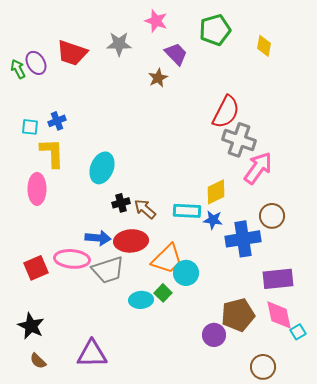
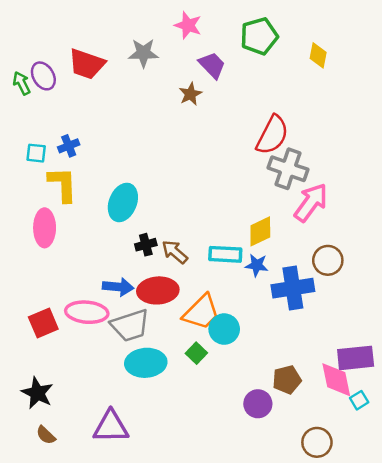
purple rectangle: (278, 279) -> (356, 358), moved
cyan ellipse: (141, 300) -> (146, 363), moved, size x1.4
brown pentagon: (238, 315) -> (287, 380), size x0.7

